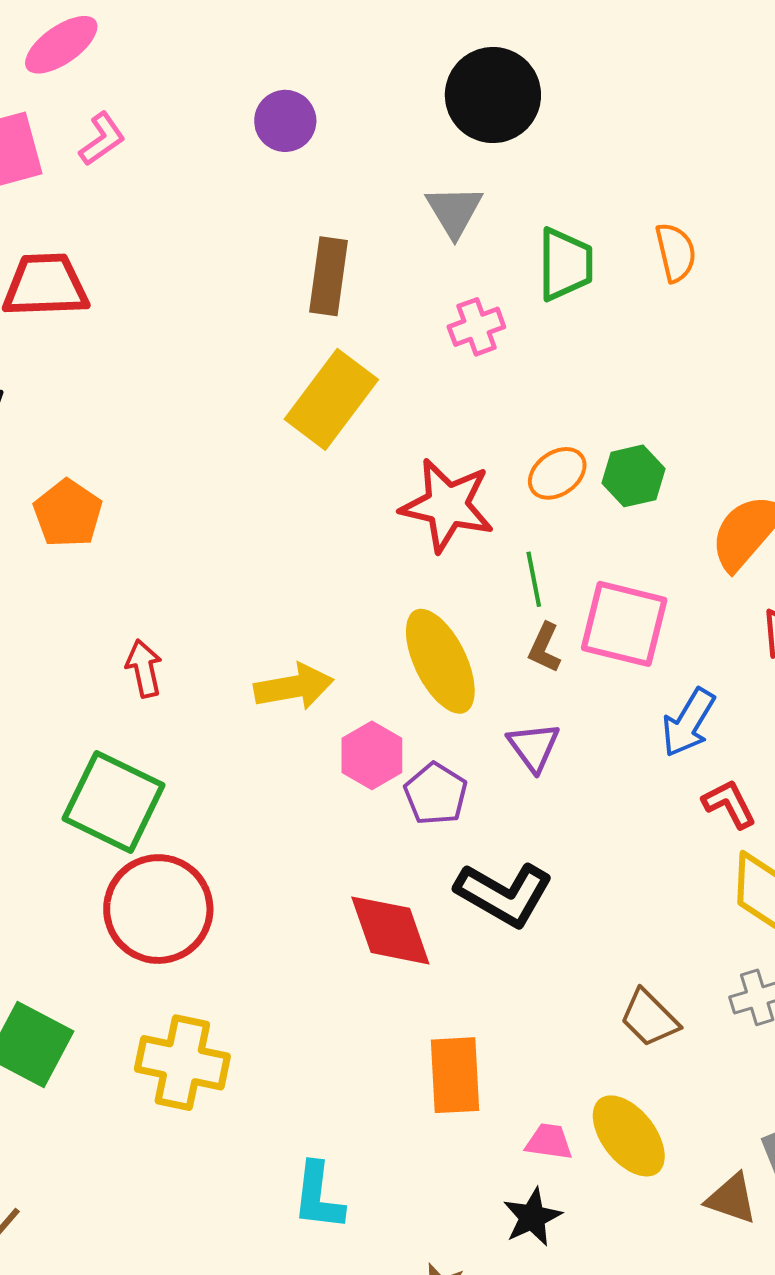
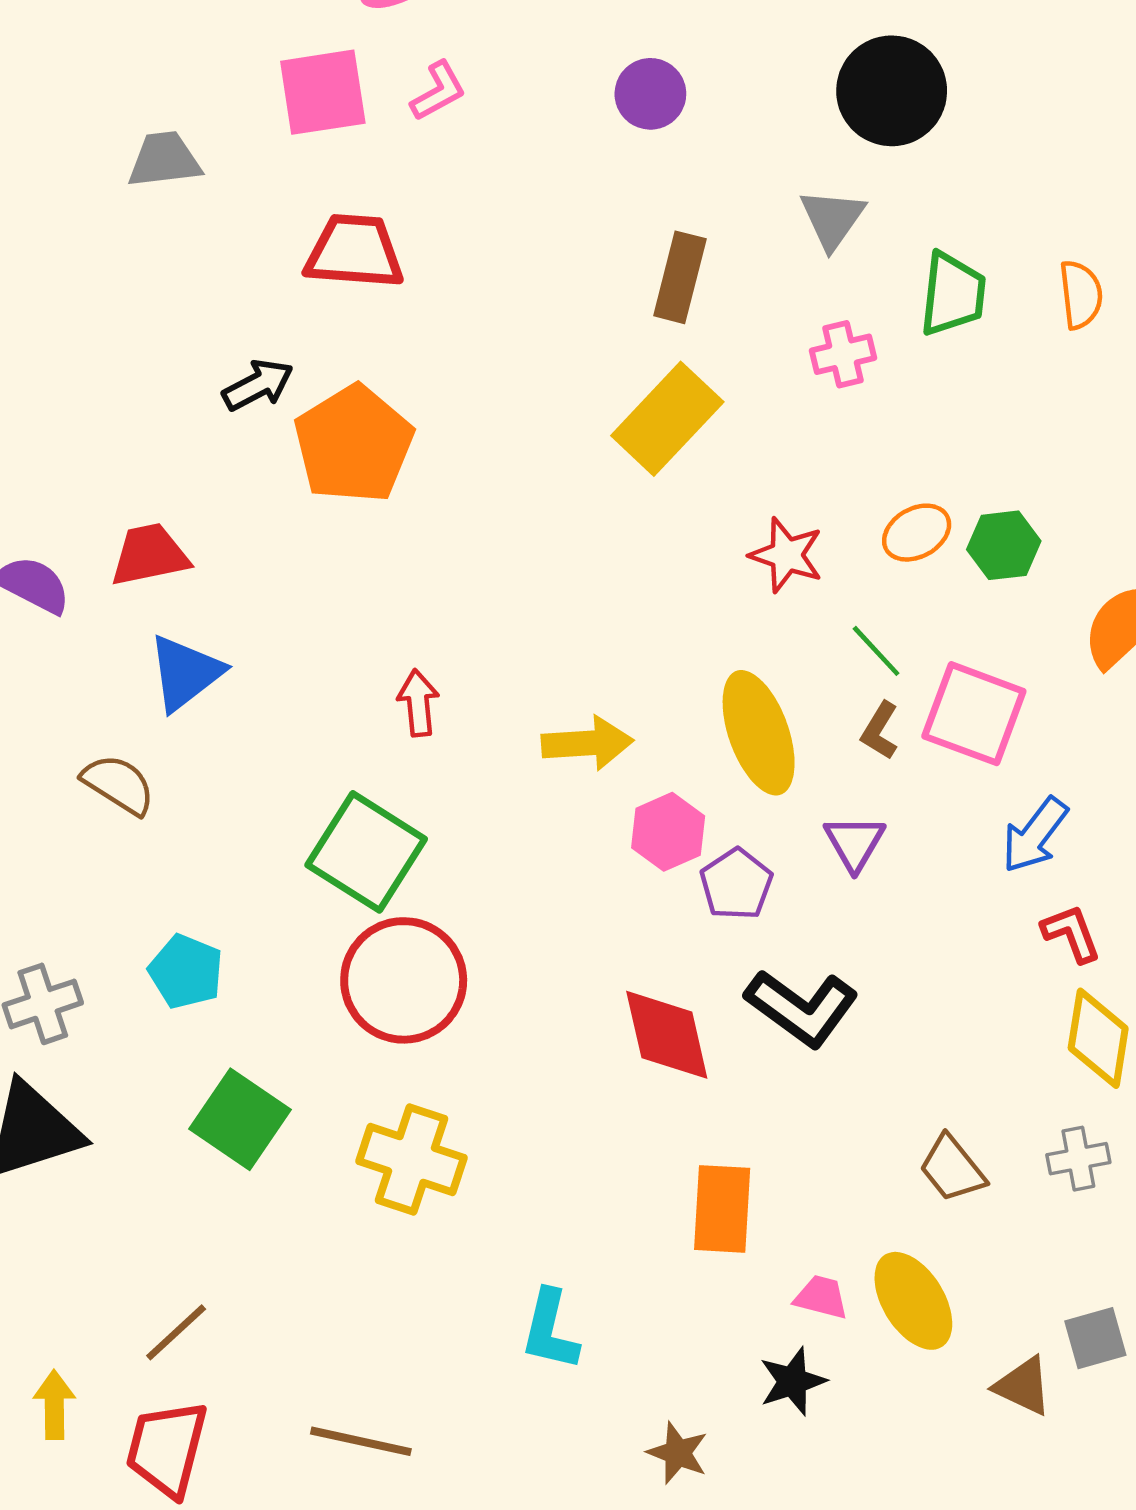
red star: (447, 505) -> (786, 555), size x0.7
orange pentagon: (68, 513) -> (354, 444), moved, size x1.5
green line: (534, 579) -> (876, 651), turned -38

